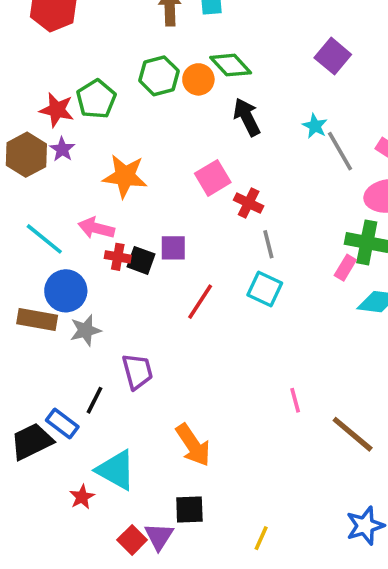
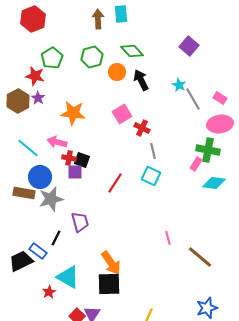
orange circle: (198, 79) -> (117, 72), moved
green pentagon: (96, 99) -> (52, 58), moved
purple square: (173, 248) -> (75, 172), moved
gray star: (86, 330) -> (51, 199), size x1.4
black square: (189, 509) -> (109, 284), moved, size x1.4

